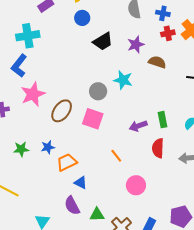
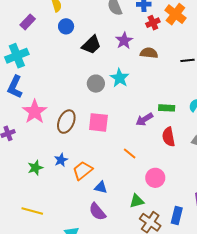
cyan star: (123, 80) -> (120, 78), turned 30
gray circle: (98, 91) -> (96, 84), moved
green rectangle: (162, 120) -> (167, 108), turned -63
green triangle: (97, 215) -> (137, 201), moved

